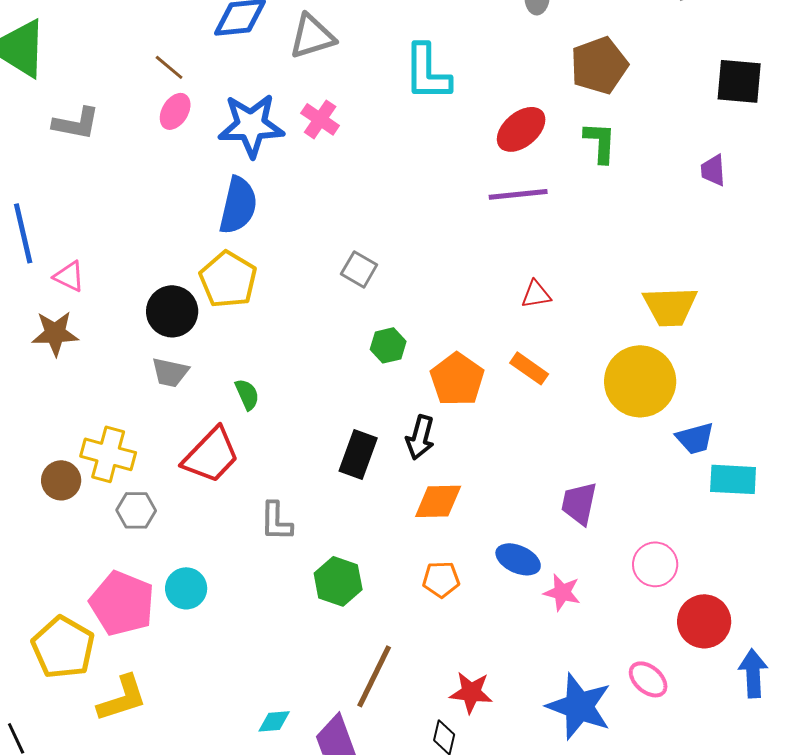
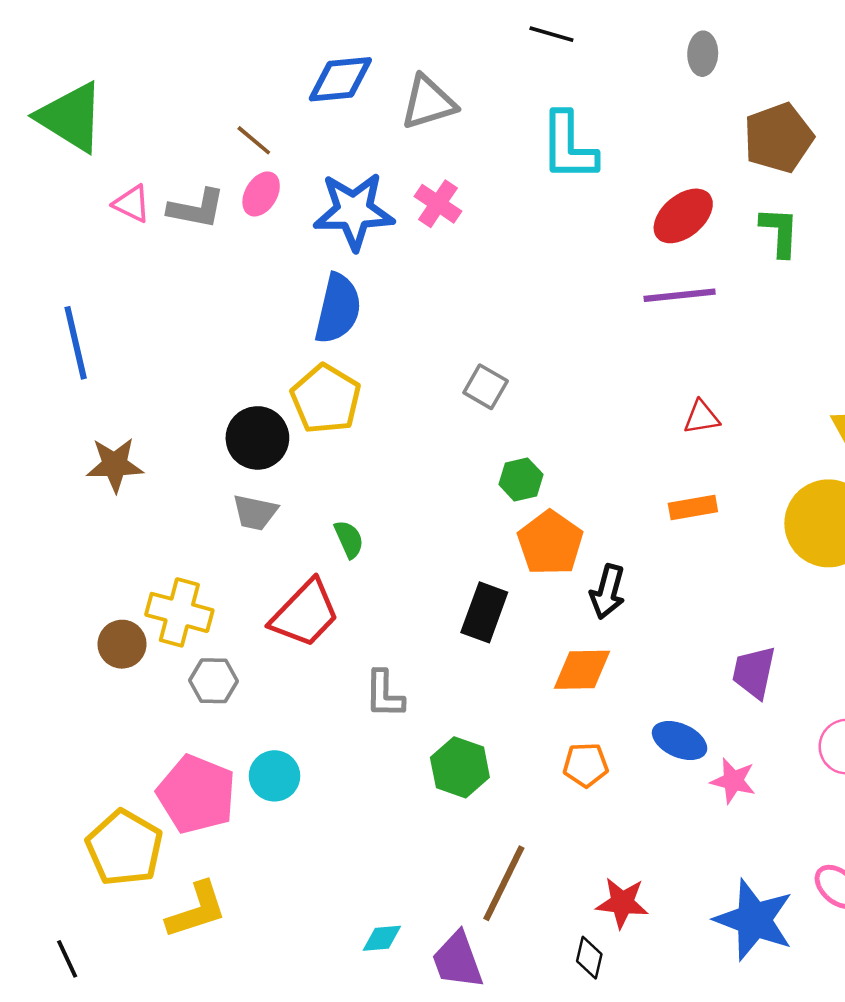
gray L-shape: (76, 123) -> (196, 209), moved
pink triangle: (69, 276) -> (132, 204), moved
orange rectangle: (529, 368) -> (693, 508), turned -45
orange pentagon: (457, 379) -> (550, 543), moved
black arrow: (420, 437) -> (608, 592), moved

